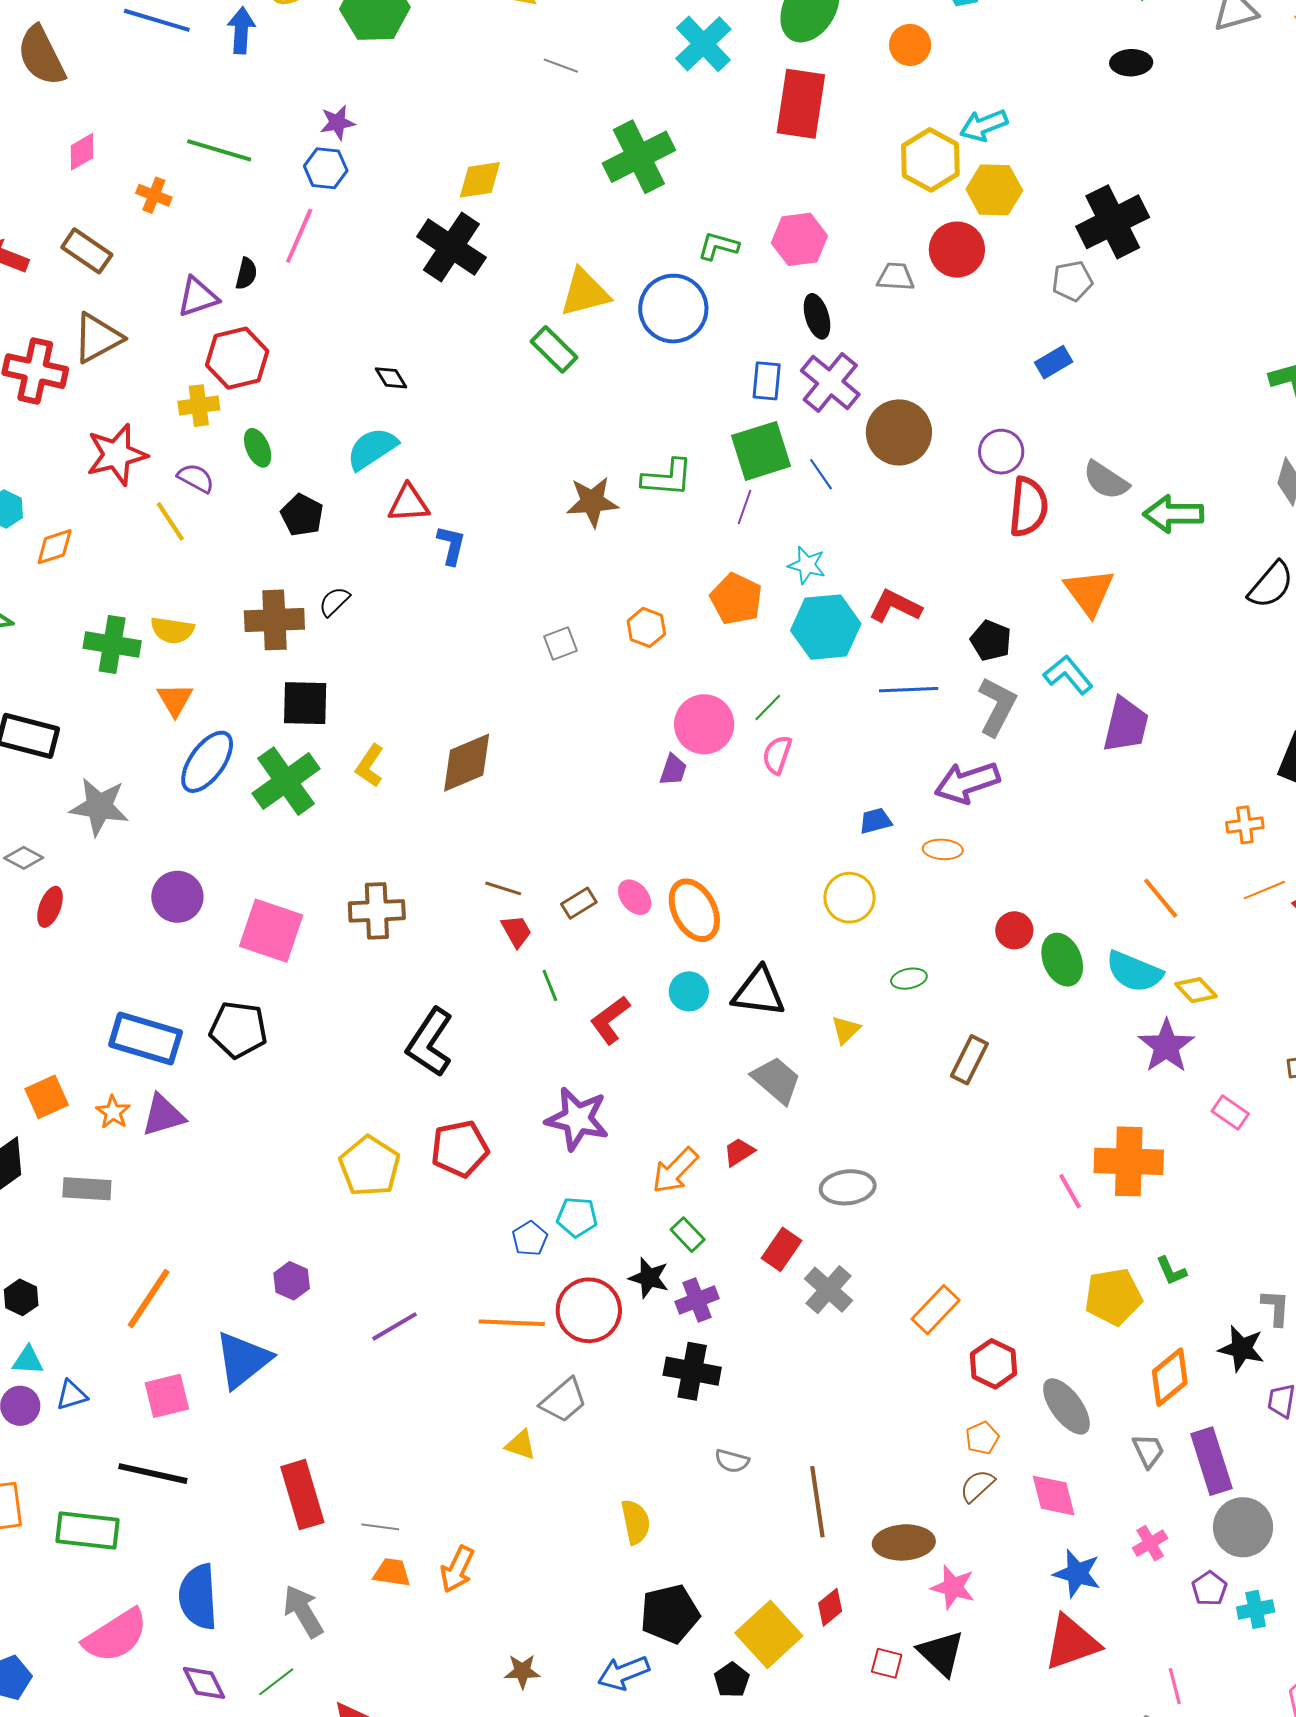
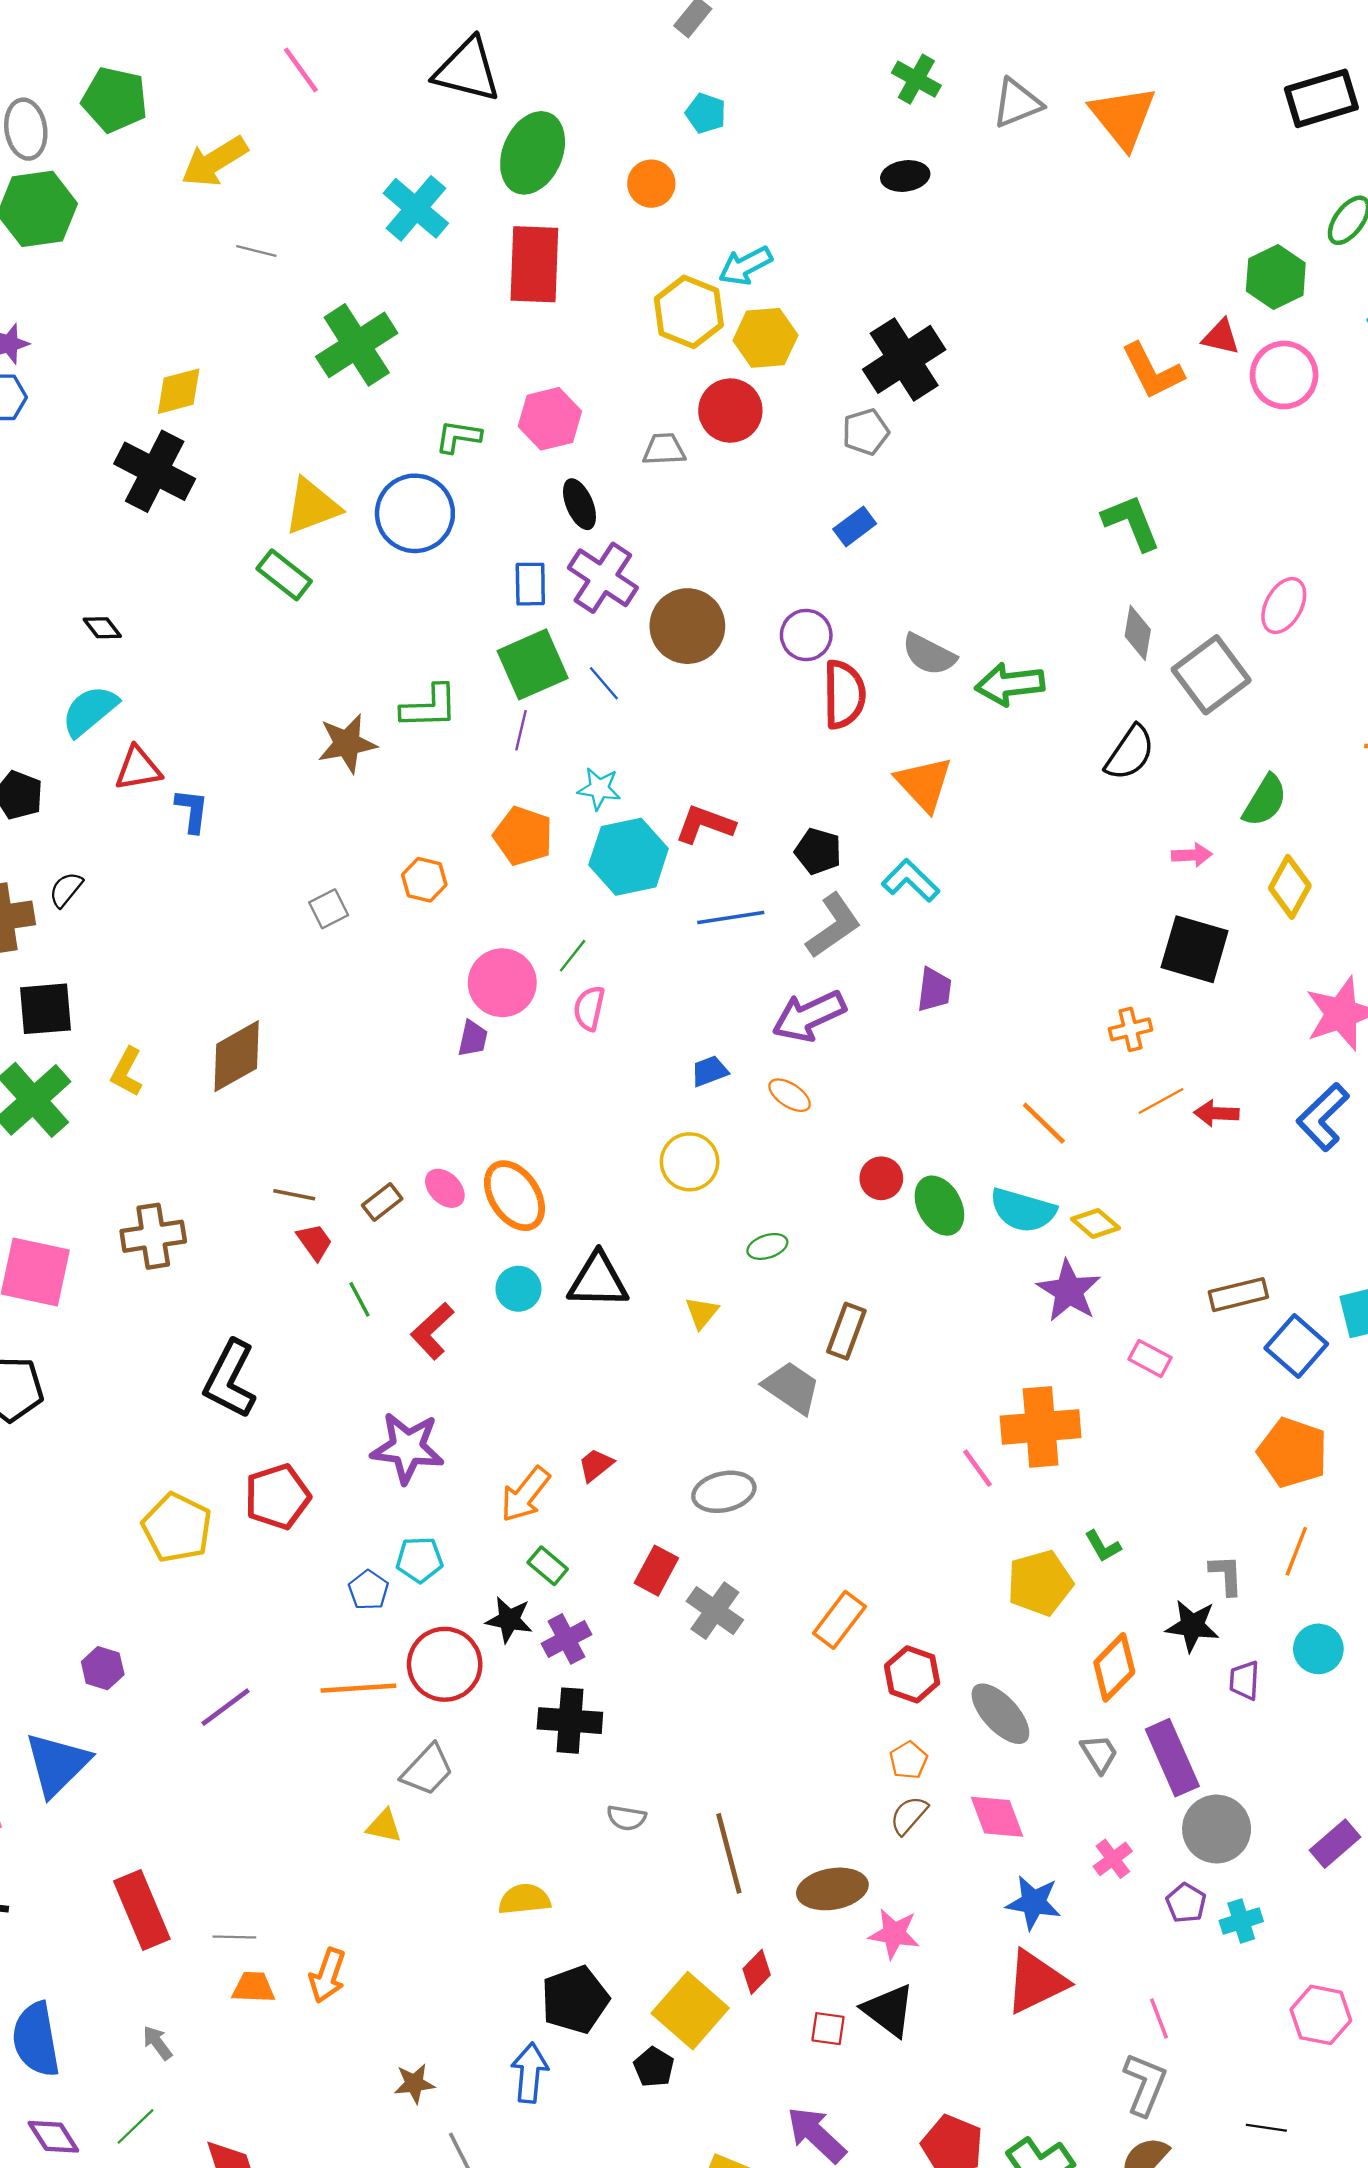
gray L-shape: (997, 706) -> (833, 926), turned 34
purple trapezoid: (1126, 725) -> (934, 990), moved, size x0.7
orange ellipse: (943, 849) -> (790, 1095), turned 36
gray trapezoid: (776, 1080) -> (792, 1388), moved
yellow semicircle: (636, 1522) -> (524, 1899), turned -78
gray arrow: (303, 1611) -> (157, 2043), size x0.6
blue arrow: (623, 1673) -> (530, 2073), turned 123

